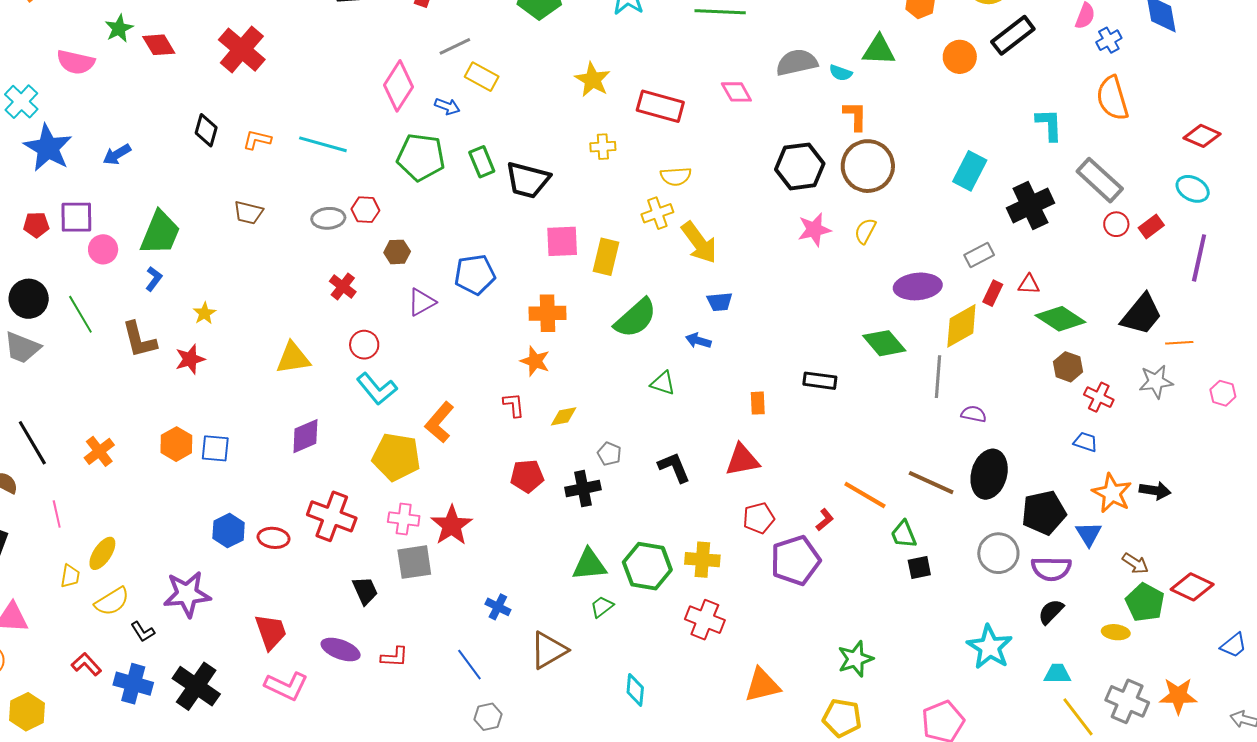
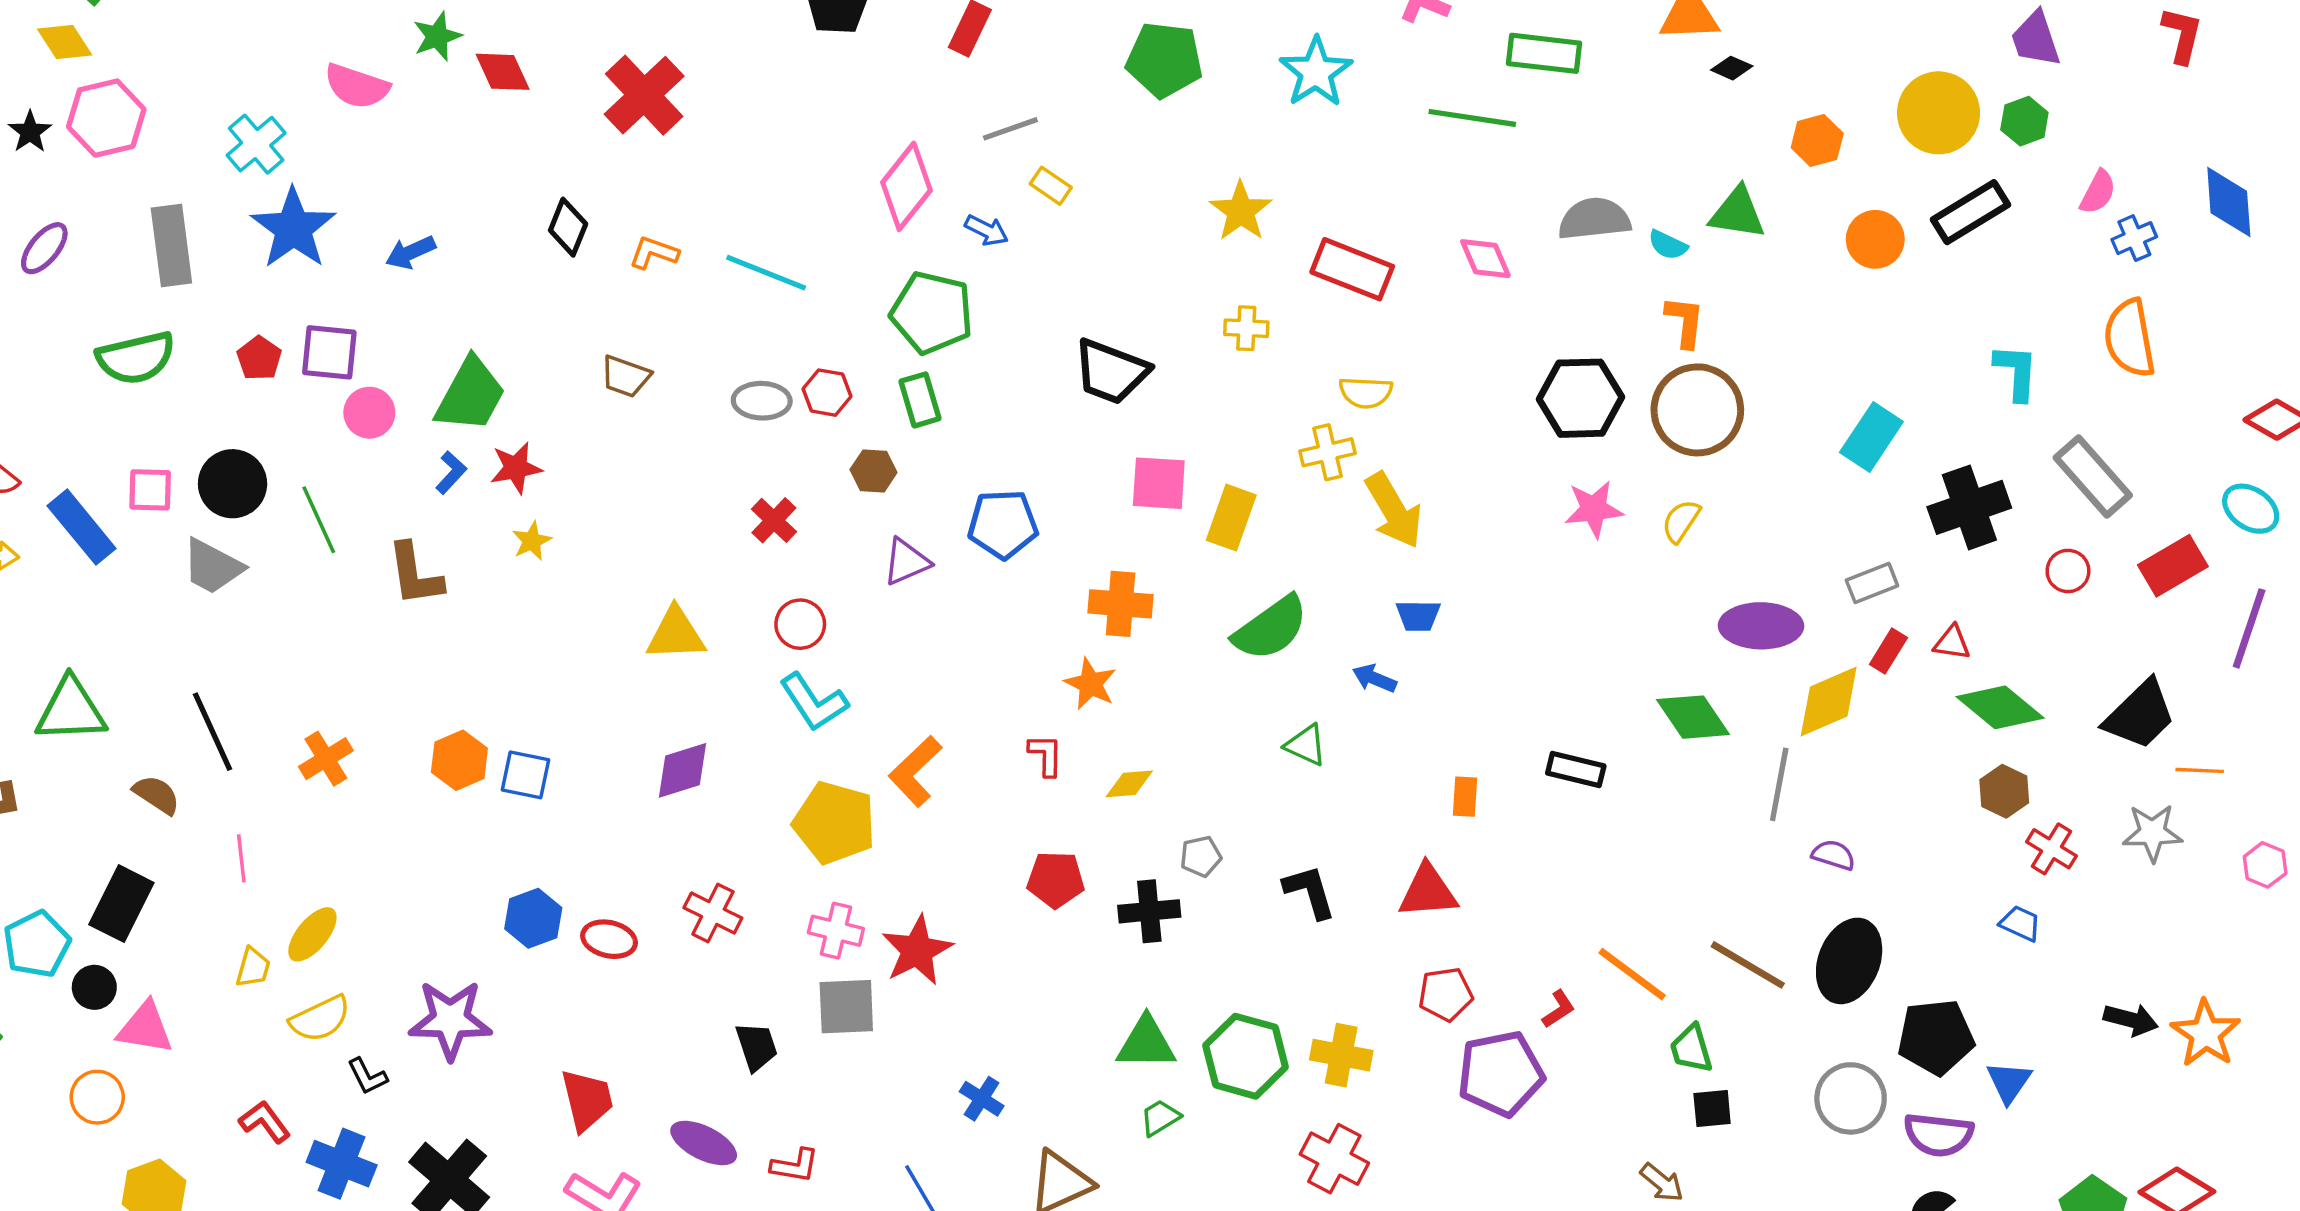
yellow rectangle: (482, 77) -> (1051, 186), size x0.7
green rectangle: (482, 162) -> (920, 400), moved
red circle: (1116, 224) -> (2068, 571), moved
red pentagon: (36, 225) -> (259, 358), turned 30
red rectangle: (1151, 227) -> (2173, 566), size x1.5
red star: (190, 359) -> (516, 468), moved
gray pentagon: (609, 454) -> (1201, 856), turned 30
orange star: (1112, 493) -> (2206, 1034), moved
red cross: (332, 516) -> (713, 913), size x0.7
brown arrow: (1135, 563) -> (1662, 1183), moved

